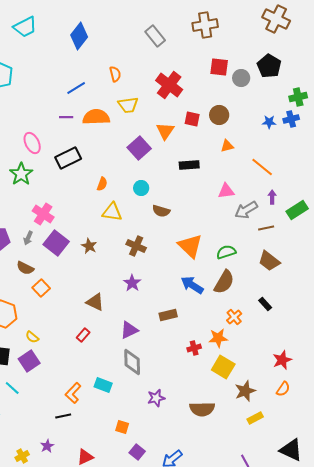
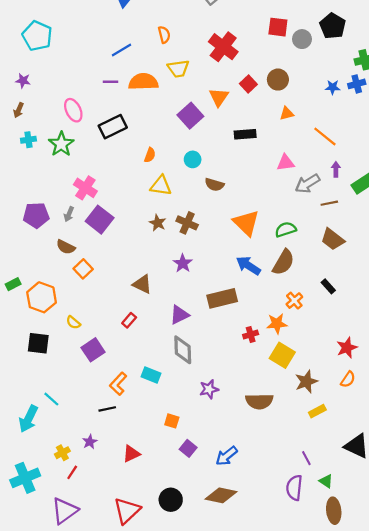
red square: (192, 119) -> (248, 84), turned 35
brown star: (89, 246) -> (158, 223), moved
brown rectangle: (168, 315) -> (222, 298), size x1.5
purple square: (29, 361) -> (93, 350), moved
cyan line: (12, 388) -> (51, 399), moved

